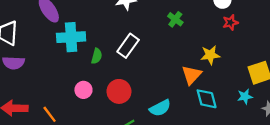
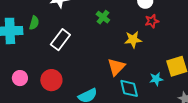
yellow star: (210, 55) -> (133, 40), moved
green semicircle: (97, 56) -> (34, 23), moved
cyan star: (245, 96) -> (156, 79), moved

